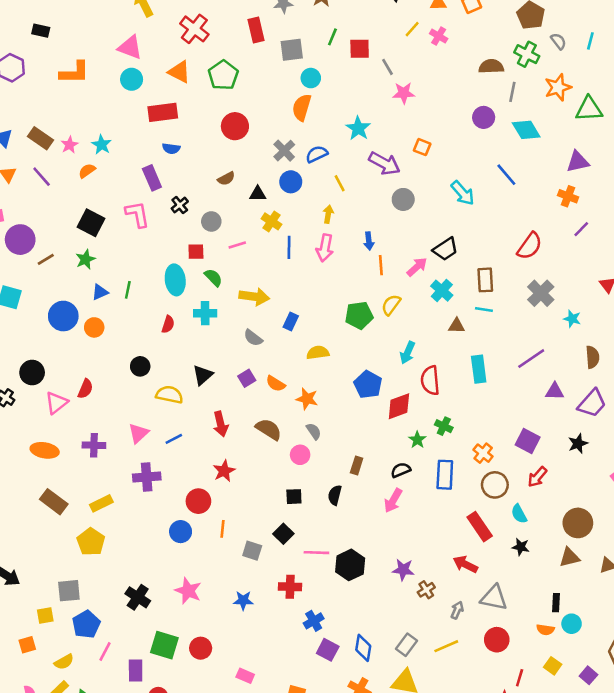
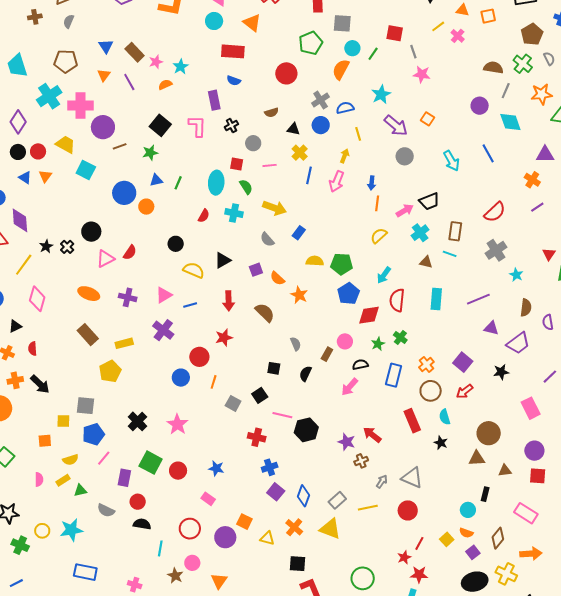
green line: (332, 37) -> (373, 54), moved
green pentagon: (223, 75) -> (311, 43), moved
green pentagon: (359, 315) -> (342, 264), moved
gray semicircle: (314, 431) -> (296, 344), moved
pink circle: (300, 455) -> (345, 341), moved
purple cross: (147, 477) -> (163, 330), turned 30
red arrow: (465, 564) -> (372, 435), moved
blue star: (243, 600) -> (216, 468), moved
black rectangle: (556, 603) -> (485, 494), moved
orange semicircle: (545, 630) -> (466, 533), moved

